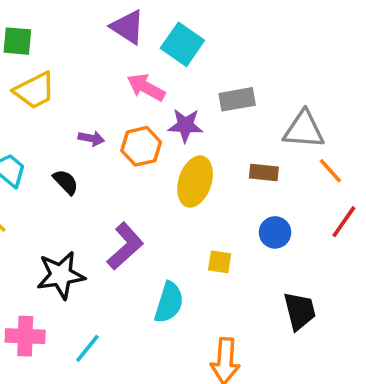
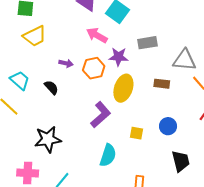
blue circle: (275, 232) -> (168, 126), moved
purple L-shape: (125, 246) -> (101, 115), moved

